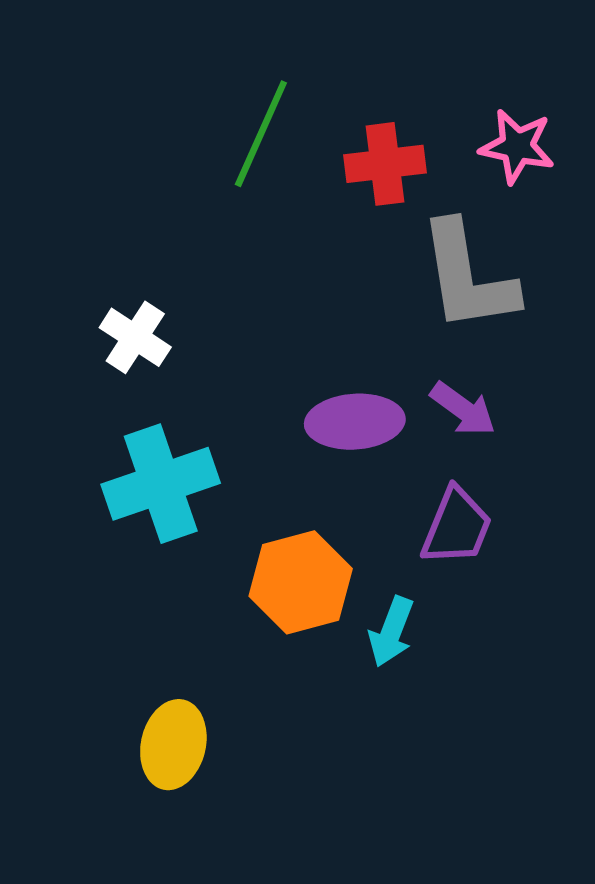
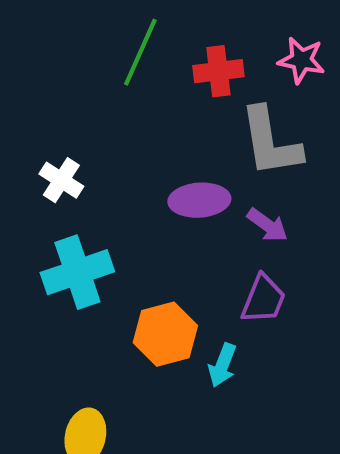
purple ellipse: (355, 422) -> (199, 200), moved

